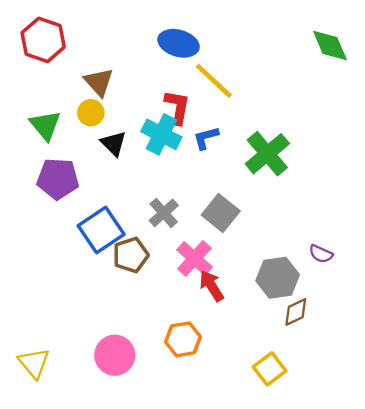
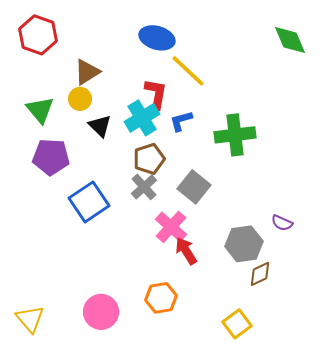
brown triangle: (99, 82) -> (87, 72), turned 40
cyan cross: (161, 134) -> (142, 118), turned 32
green cross: (267, 154) -> (235, 135), turned 33
brown pentagon: (131, 255) -> (149, 159), moved

